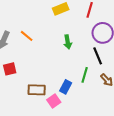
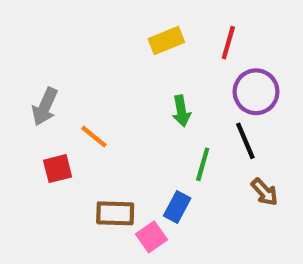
orange line: (27, 36) -> (94, 137), moved
green line: (85, 75) -> (203, 164), moved

